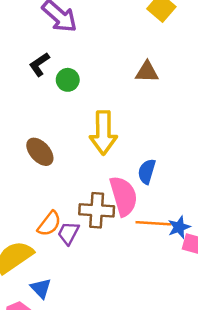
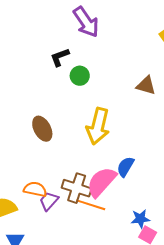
pink semicircle: (124, 196) -> (101, 182), turned -136
orange line: (153, 223) -> (91, 205), moved
orange semicircle: (49, 224) -> (35, 189), turned -130

